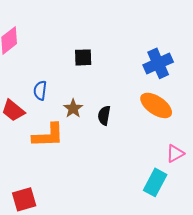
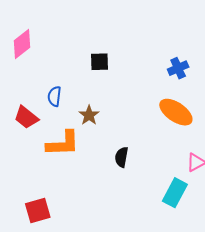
blue cross: (158, 63) -> (178, 68), size x0.7
black semicircle: (104, 115) -> (121, 157), moved

